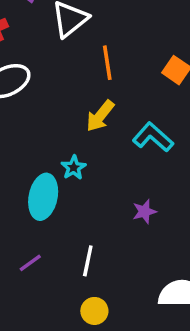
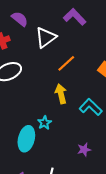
orange line: (107, 63) -> (66, 63), turned 54
yellow arrow: (100, 116) -> (61, 94), turned 126

